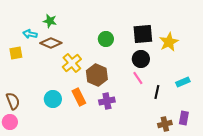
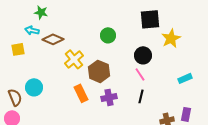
green star: (50, 21) -> (41, 12), moved
black square: (143, 34) -> (150, 19), moved
black line: (157, 92) -> (141, 96), moved
cyan circle: (53, 99) -> (34, 87), moved

